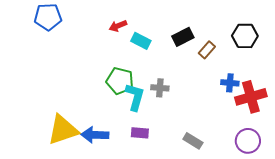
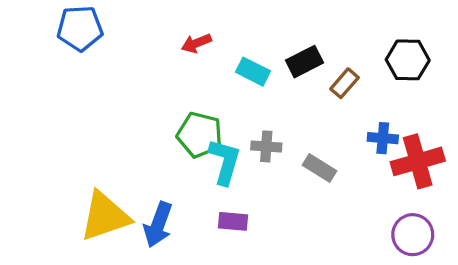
cyan rectangle: (141, 41) -> (253, 72), moved
blue arrow: (95, 135) -> (158, 225), turned -72
gray rectangle: (193, 141) -> (320, 168), moved

